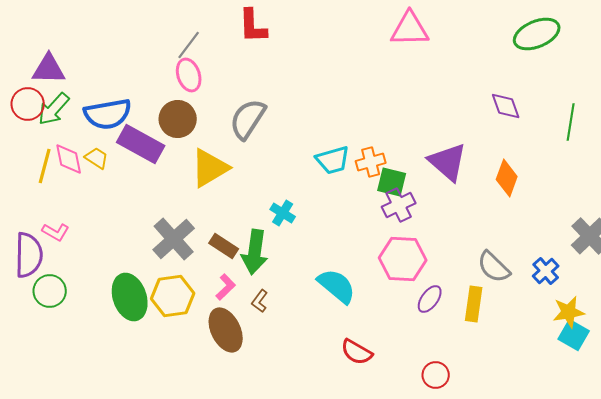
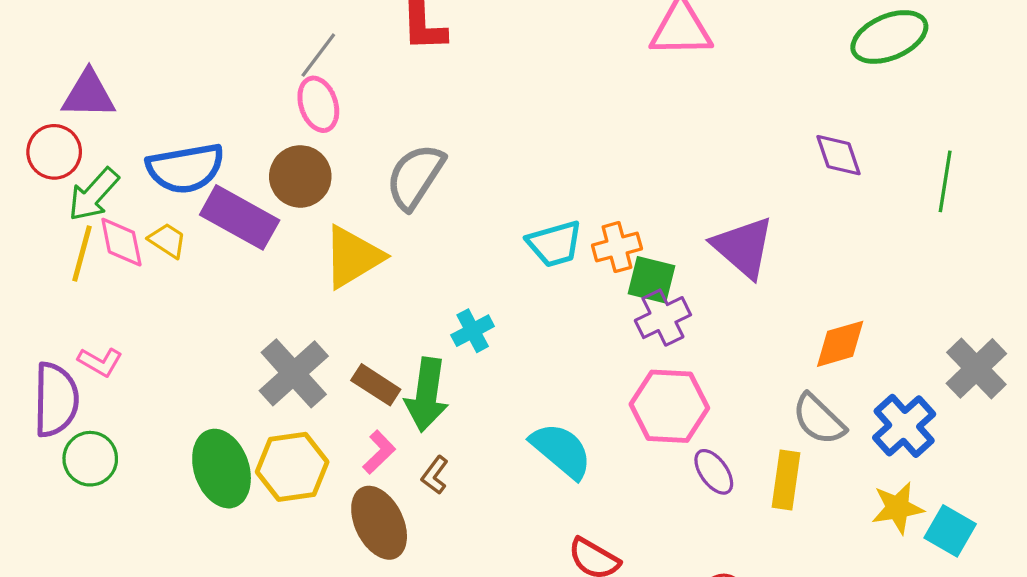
green arrow: (54, 109) -> (94, 195), moved
orange diamond: (507, 178) -> (840, 344), moved, turned 54
cyan cross: (283, 213) -> (473, 331), turned 30
blue cross: (546, 271) -> (904, 426), size x1.4
purple ellipse: (430, 299) -> (714, 472), turned -72
yellow star: (569, 312) -> (898, 508), moved

